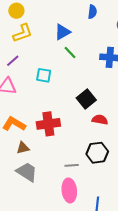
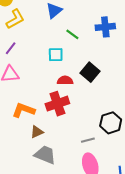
green line: (70, 53) -> (72, 34), moved
cyan square: (44, 75) -> (56, 55), moved
red semicircle: (100, 120) -> (65, 80), moved

